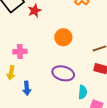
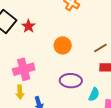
pink cross: (20, 52) -> (24, 69), size x1.5
cyan semicircle: (83, 92) -> (94, 94), turned 32

